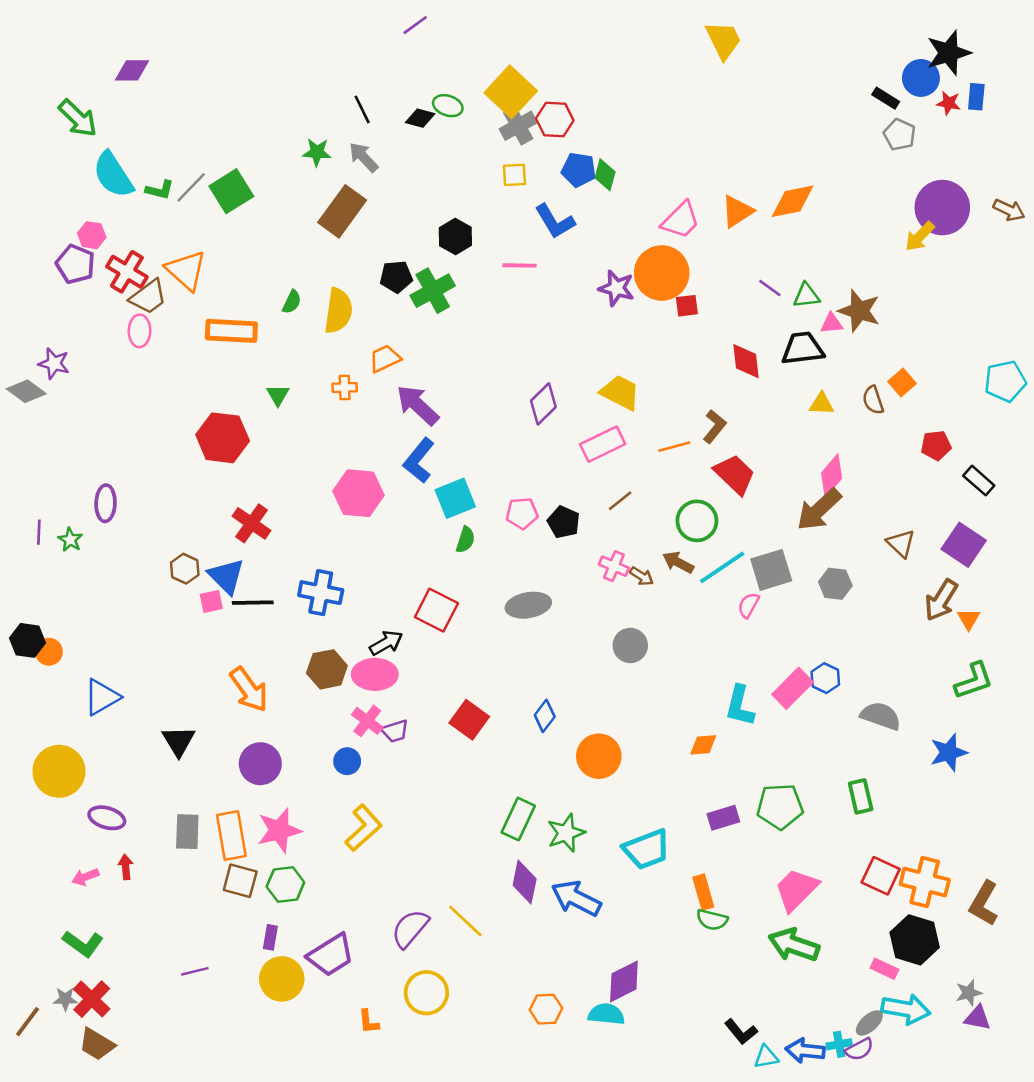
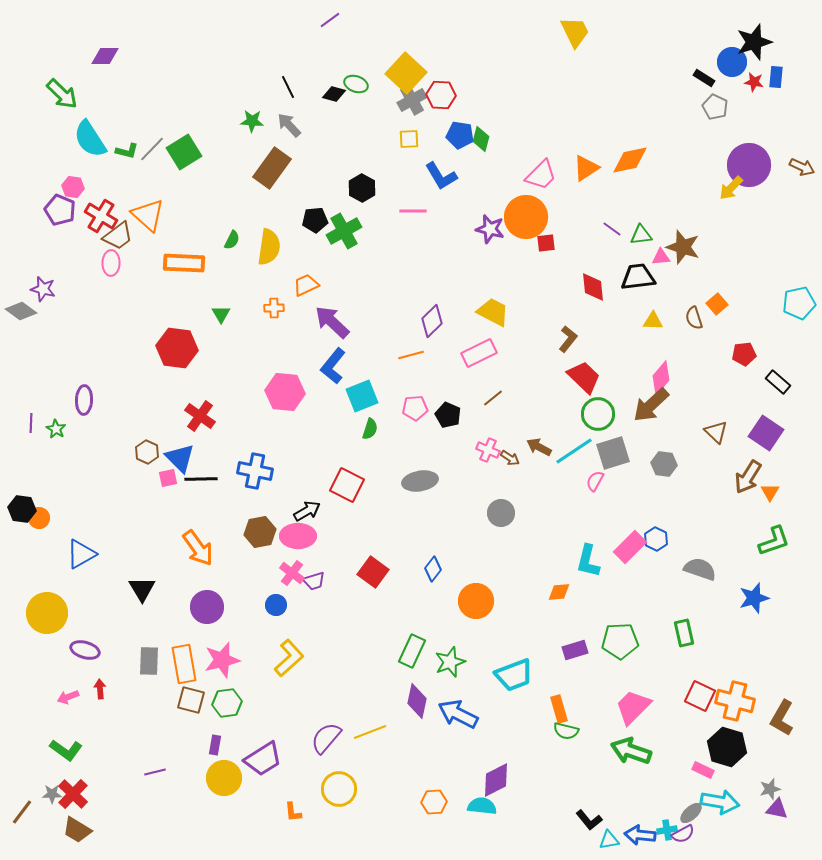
orange line: (674, 447) -> (411, 355), moved
green circle: (697, 521) -> (598, 414), moved
yellow line: (465, 921) -> (370, 732), turned -64

